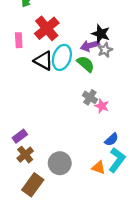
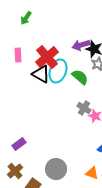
red cross: (47, 28) -> (47, 57), moved
purple arrow: (90, 46) -> (81, 45), moved
brown cross: (25, 155) -> (15, 171), moved

